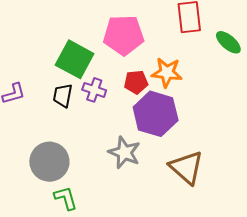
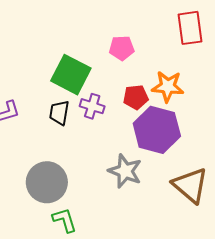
pink pentagon: (124, 35) -> (122, 48), size x0.6

